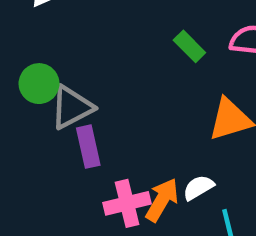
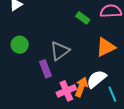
gray triangle: (72, 107) -> (60, 51), moved
white semicircle: (198, 188) -> (96, 79), size x1.5

